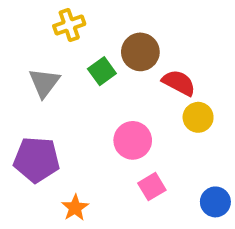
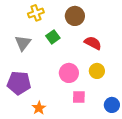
brown circle: (140, 52) -> (75, 16), moved
yellow circle: (198, 117) -> (97, 71), moved
pink square: (152, 187) -> (79, 97), turned 32

